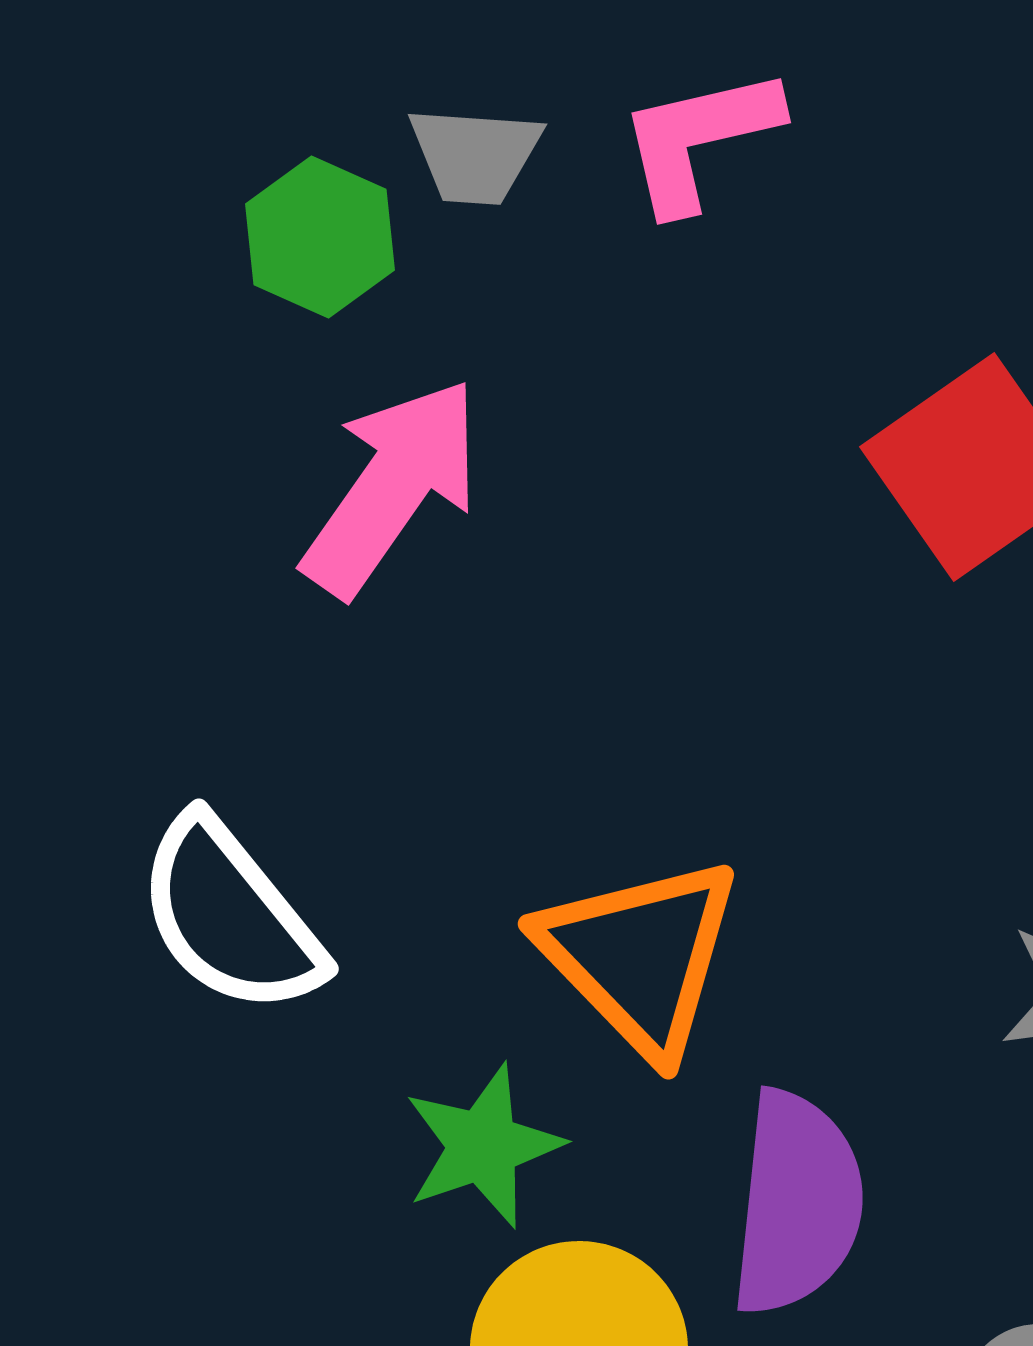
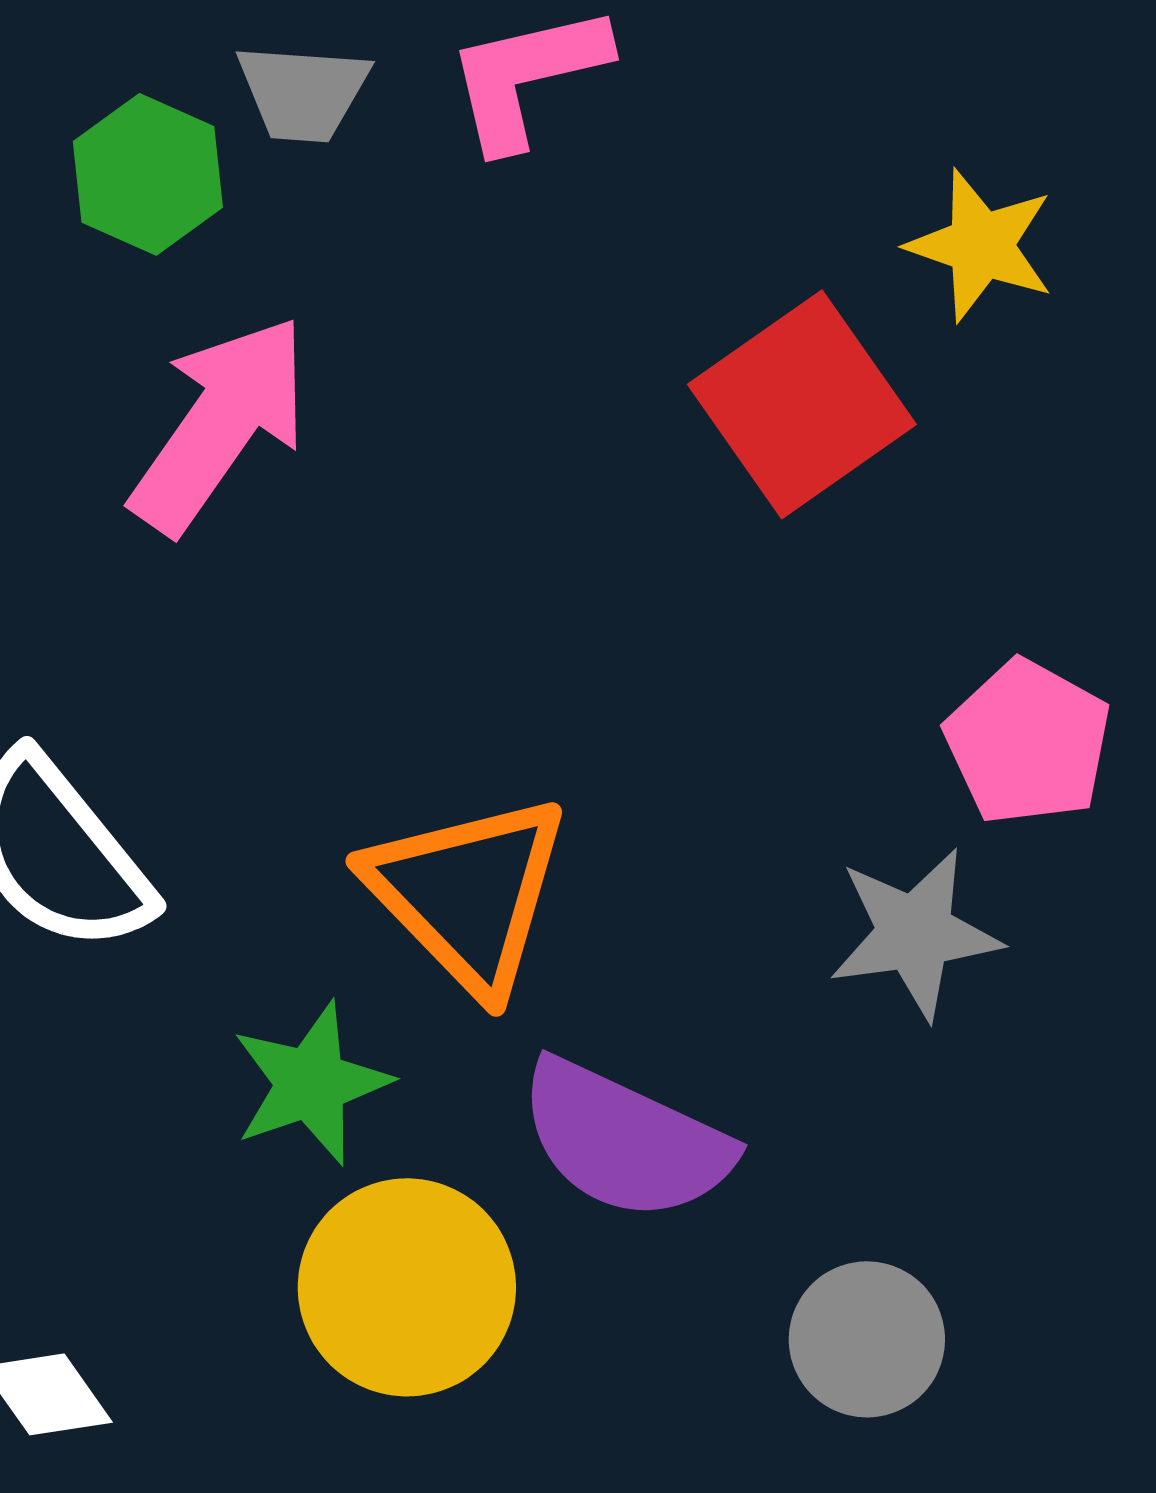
purple semicircle: (797, 1203) -> (625, 1140), turned 109

